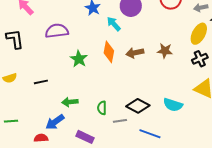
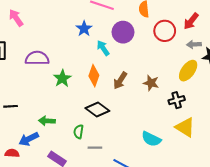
purple semicircle: (57, 31) -> (37, 58), moved
brown arrow: (135, 53) -> (120, 81), turned -54
black cross: (200, 59) -> (177, 100), moved
black line: (41, 82) -> (11, 106), moved
black diamond: (138, 106) -> (97, 109), moved

